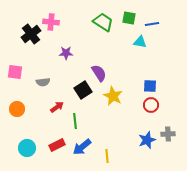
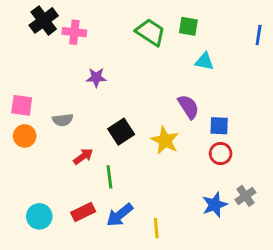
blue line: (152, 24) -> (259, 35), moved, turned -72
black cross: (31, 34) -> (44, 20), moved
purple semicircle: (99, 73) -> (188, 107), moved
orange circle: (17, 109) -> (25, 136), moved
gray cross: (168, 134) -> (245, 196), turned -32

